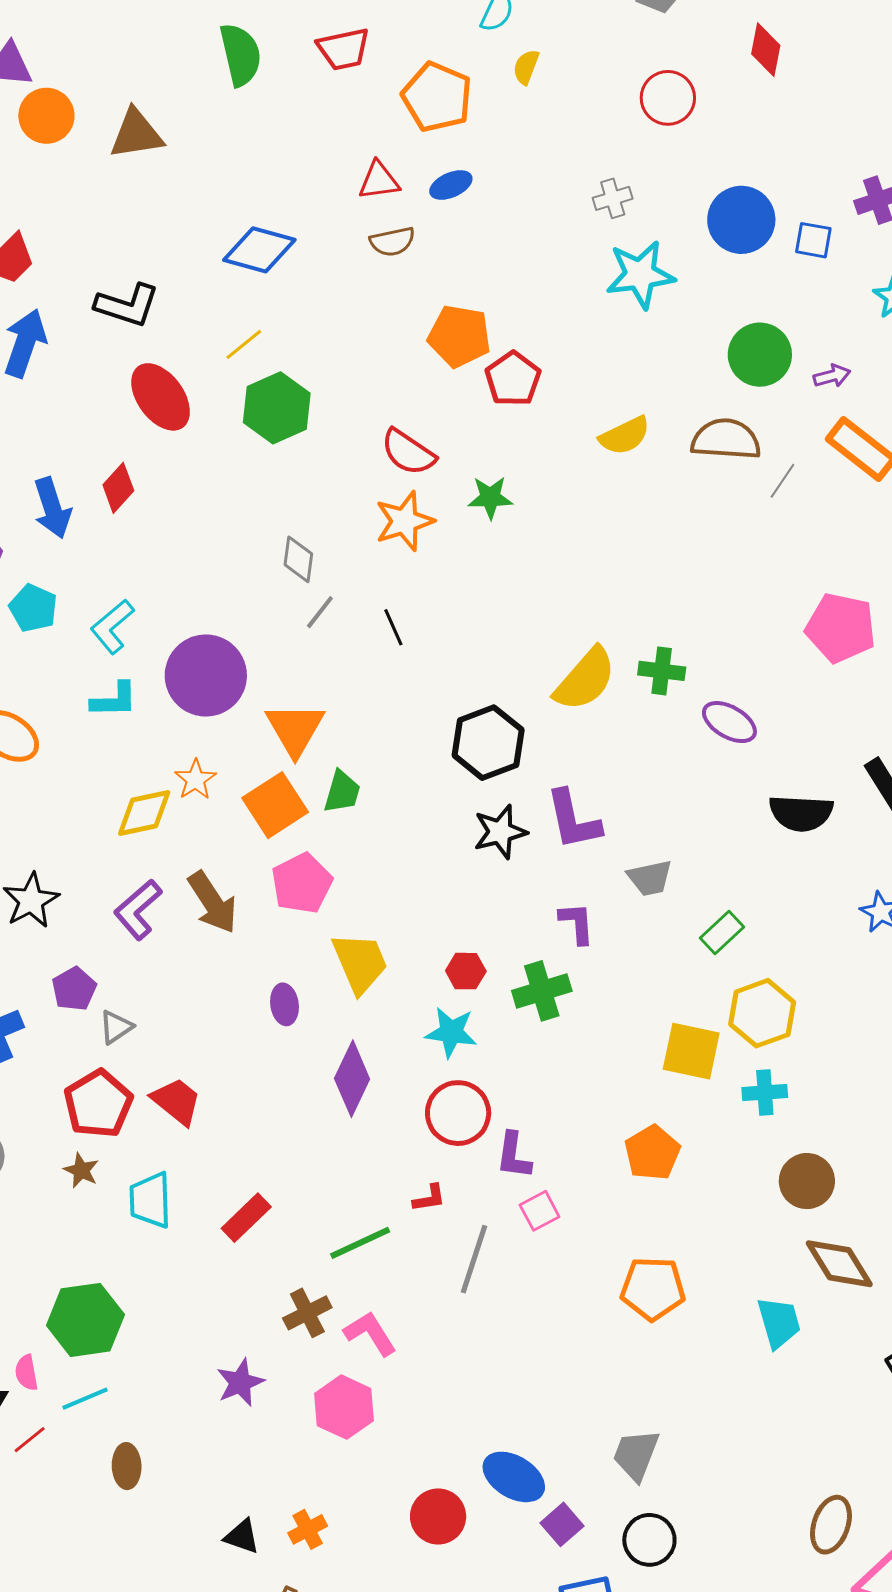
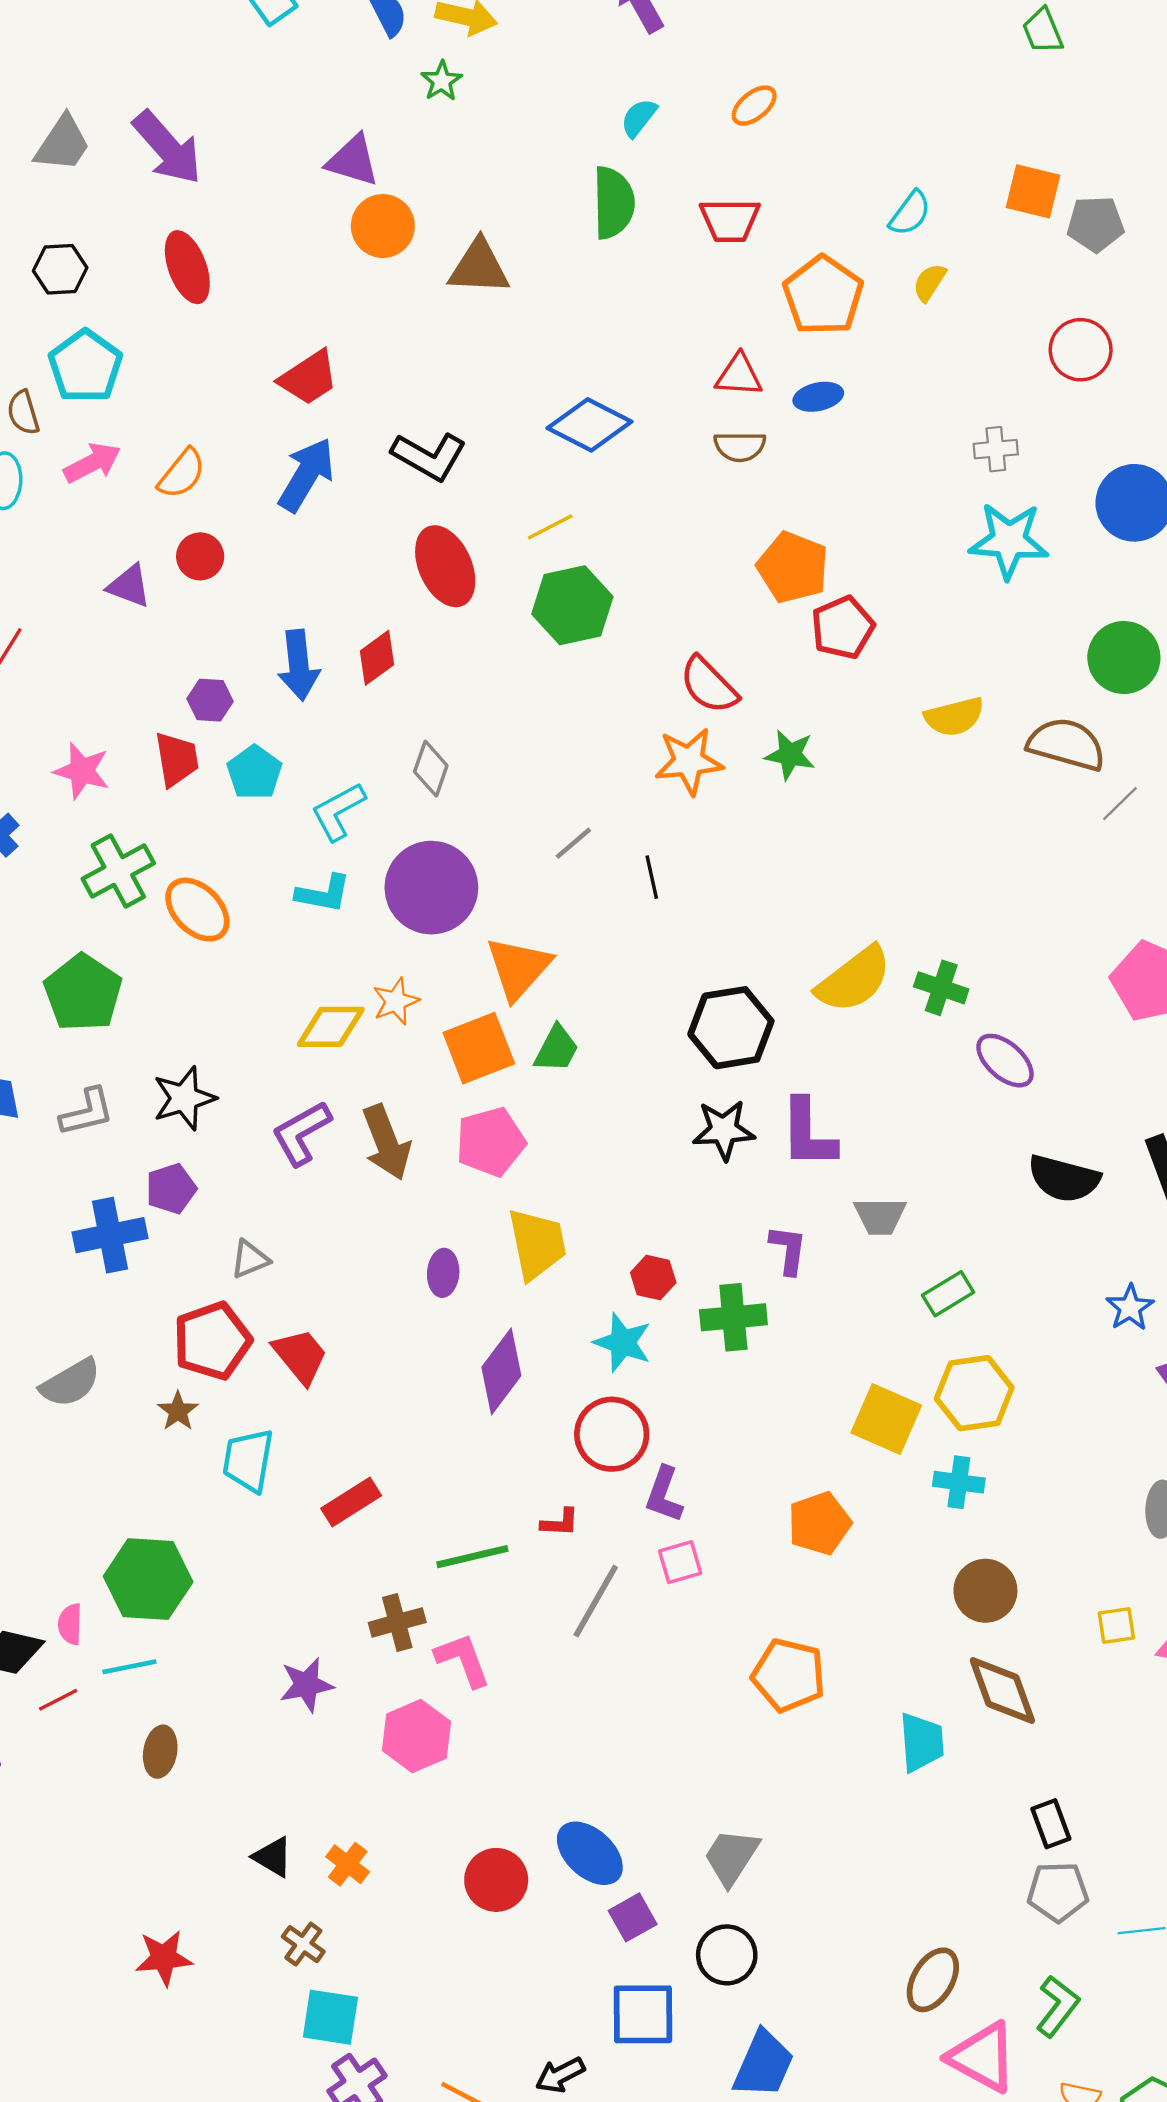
gray diamond: (298, 559) -> (431, 769), moved
purple pentagon: (74, 989) -> (171, 1189), moved
orange cross: (308, 1529) -> (348, 1864), turned -36

